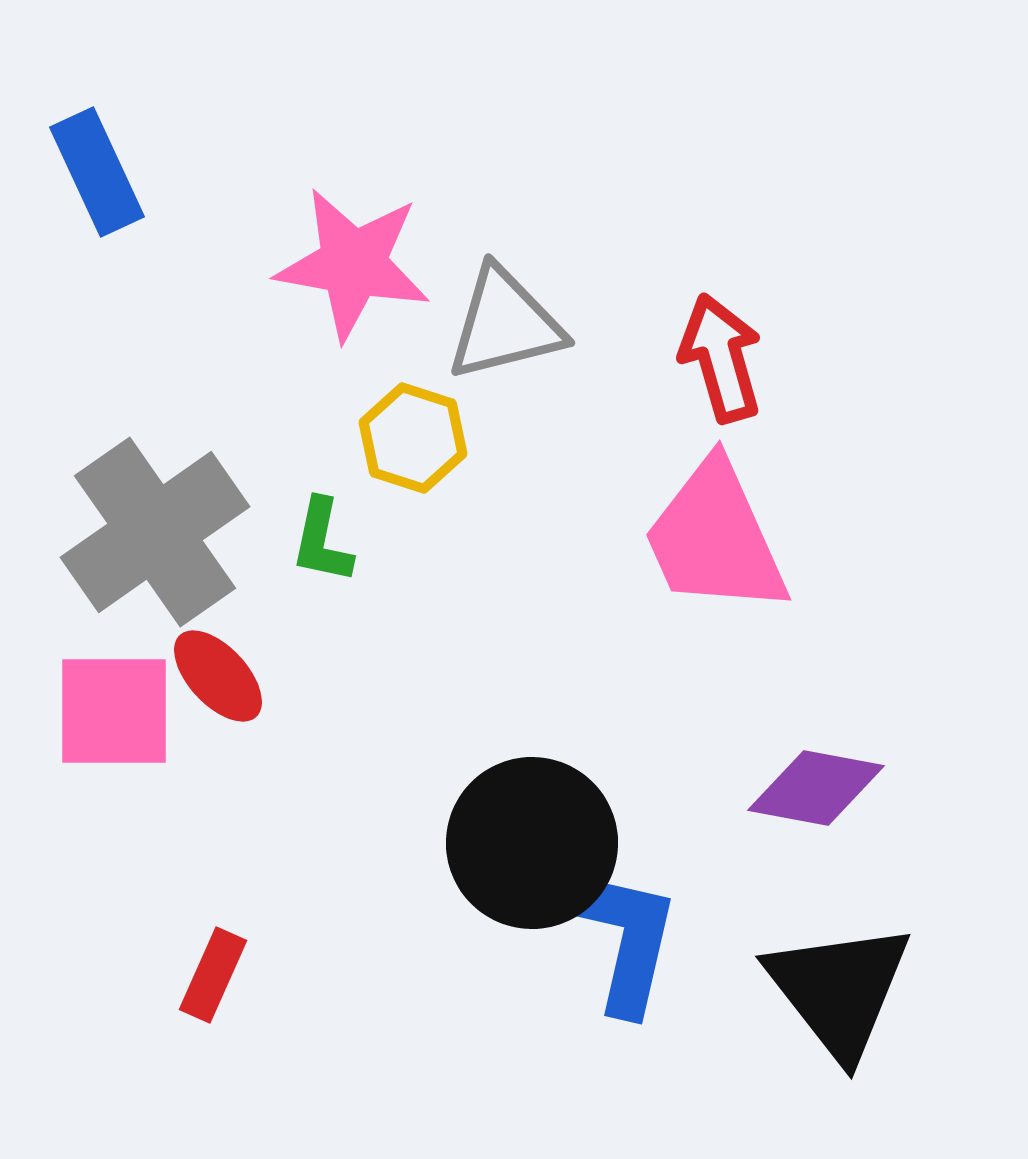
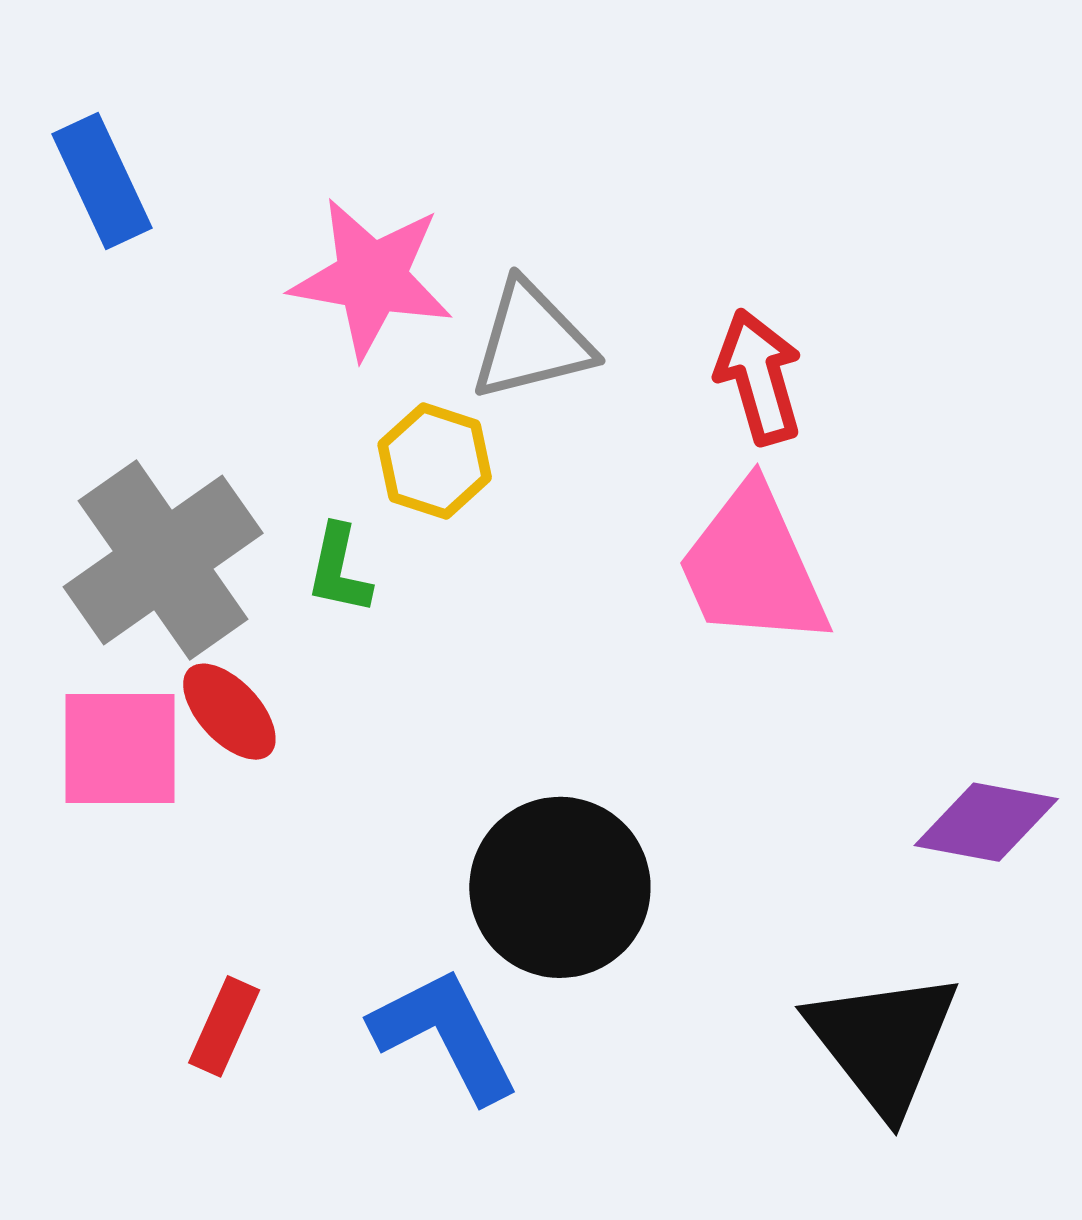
purple diamond: (816, 788) -> (986, 822), moved
blue L-shape: (626, 940) -> (445, 1035), moved, turned -40

